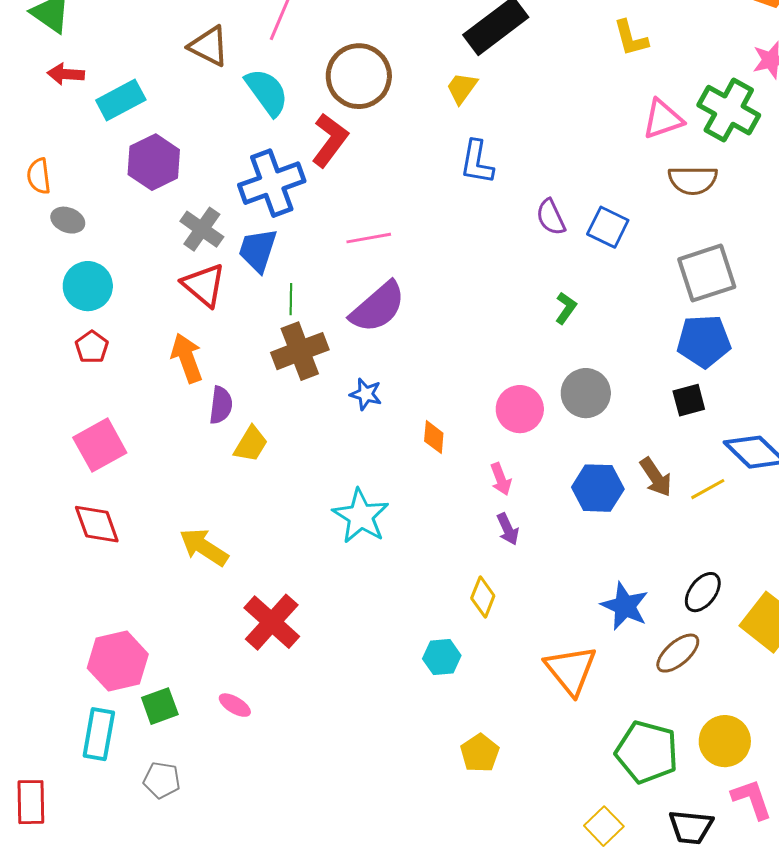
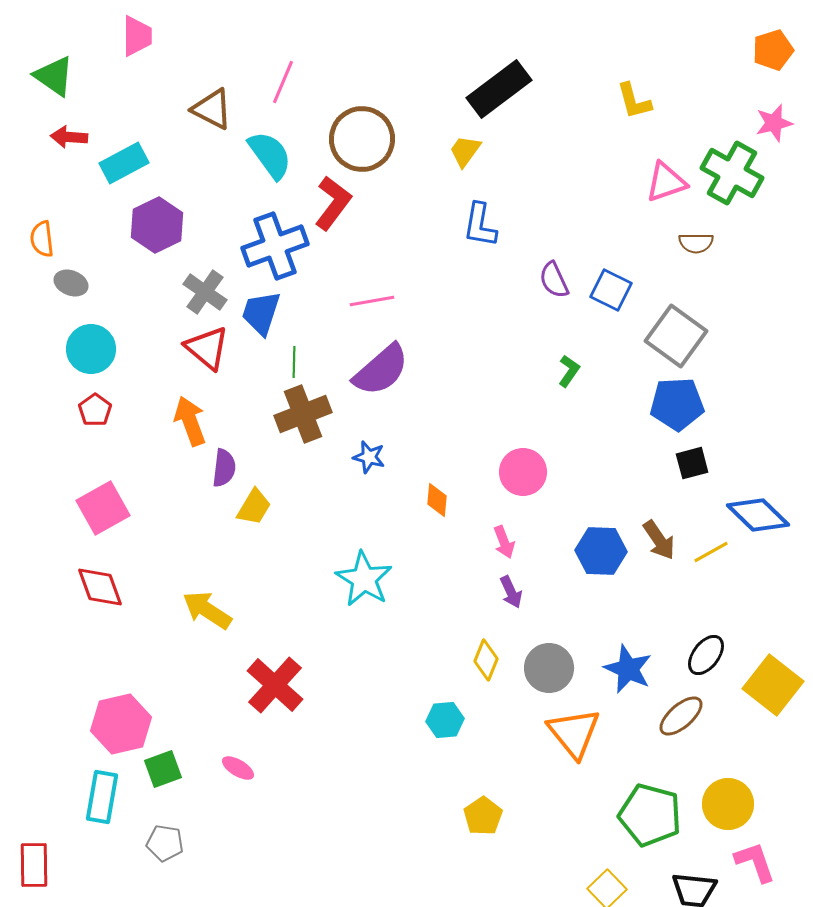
brown semicircle: (693, 180) -> (696, 243), size x0.7
gray square: (707, 273) -> (676, 336), moved, turned -36
blue pentagon: (704, 341) -> (677, 404), moved
gray circle: (586, 393) -> (549, 668), moved

